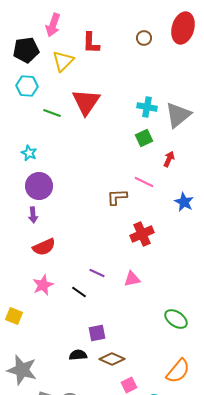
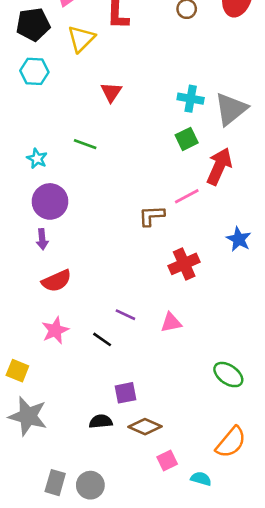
red triangle: (86, 102) -> (111, 92), size x0.6
green line: (52, 113) -> (85, 144), moved
red arrow: (169, 159) -> (219, 166), size x1.8
pink line: (144, 182) -> (187, 196), turned -54
blue star: (184, 202) -> (239, 239), moved
gray star: (22, 370) -> (28, 416), moved

